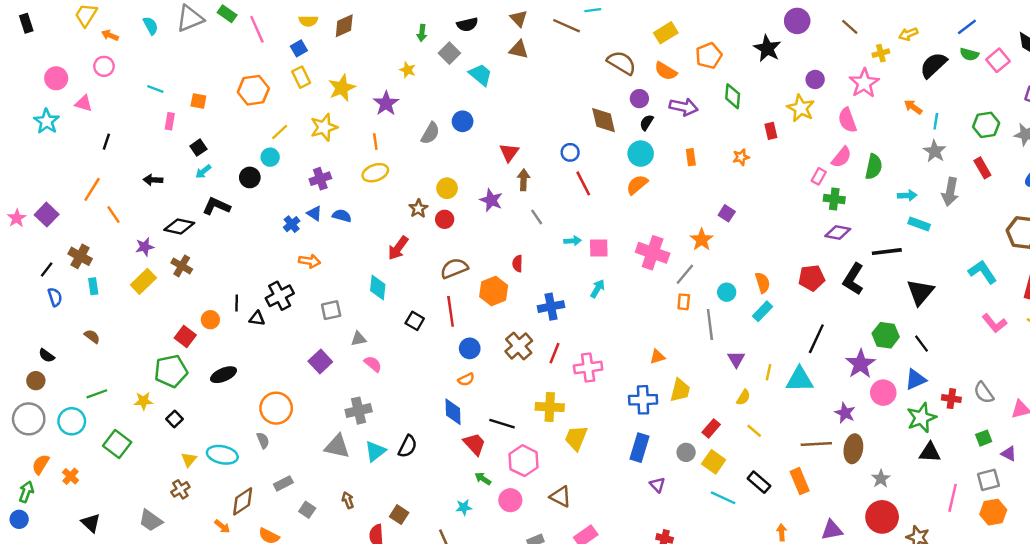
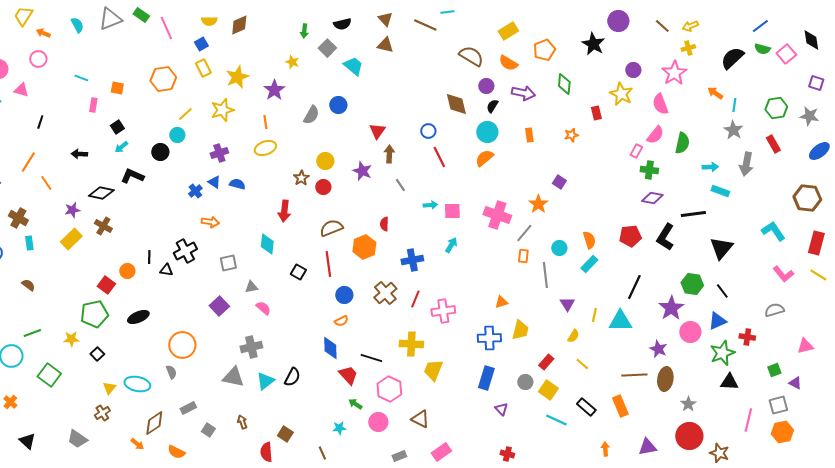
yellow arrow: (908, 34) -> (690, 26), moved
red arrow: (398, 248) -> (284, 211), turned -30
gray semicircle: (984, 393) -> (774, 310), moved, turned 108

